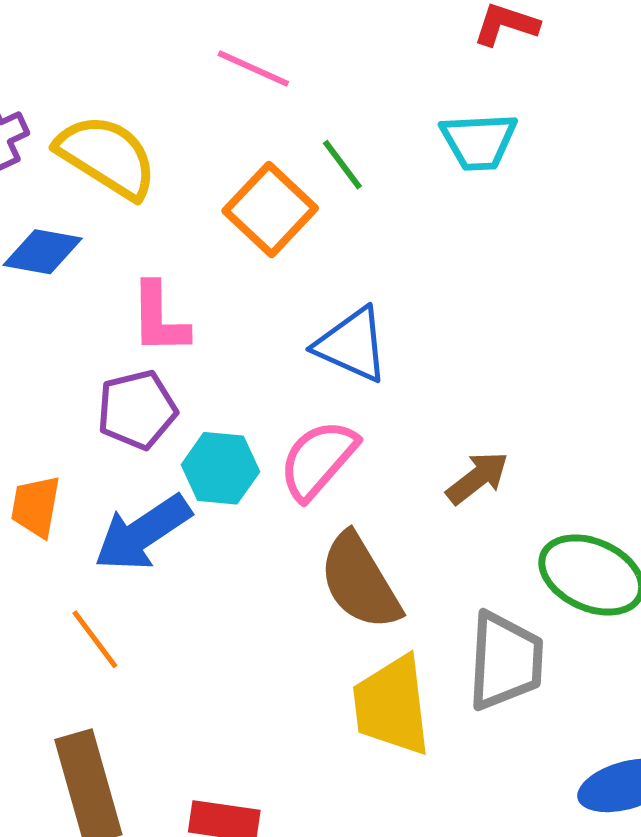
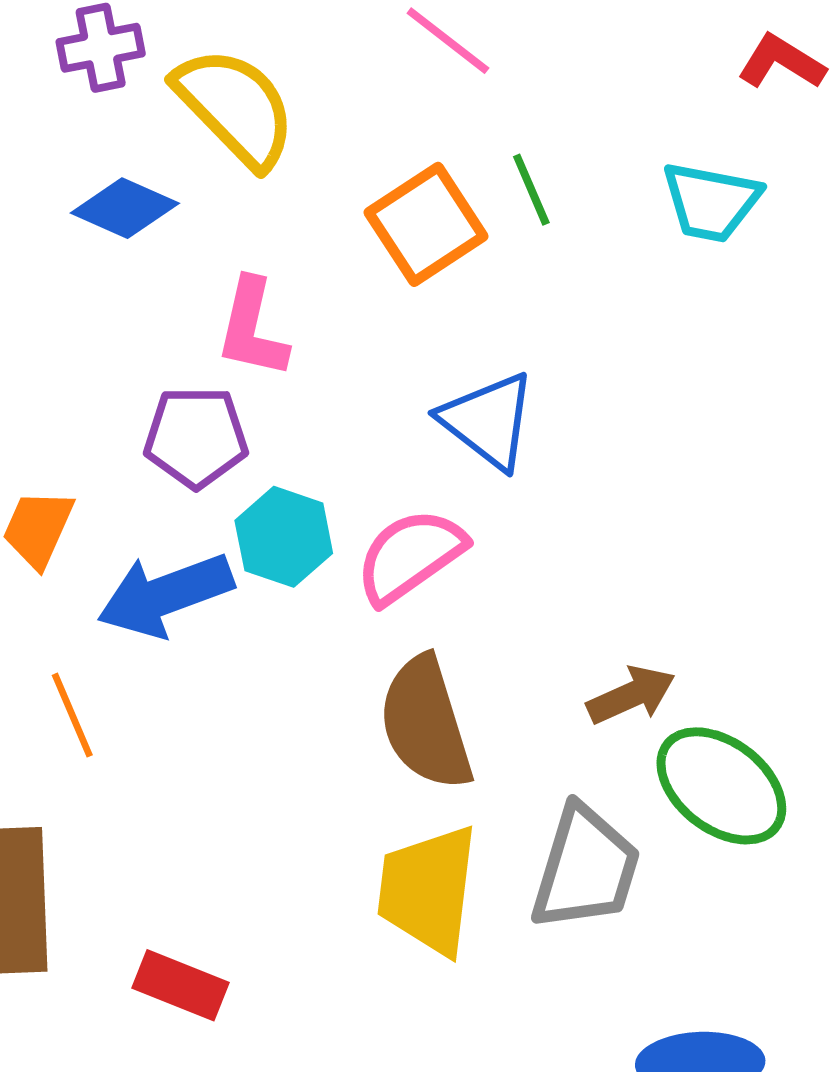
brown arrow: (477, 478) -> (631, 695), moved

